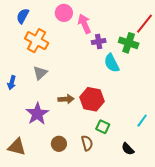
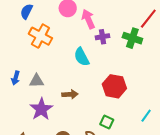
cyan semicircle: (112, 63) -> (82, 57), moved
gray triangle: (40, 73) -> (37, 81), moved, turned 42
red hexagon: (92, 99) -> (114, 86), moved

